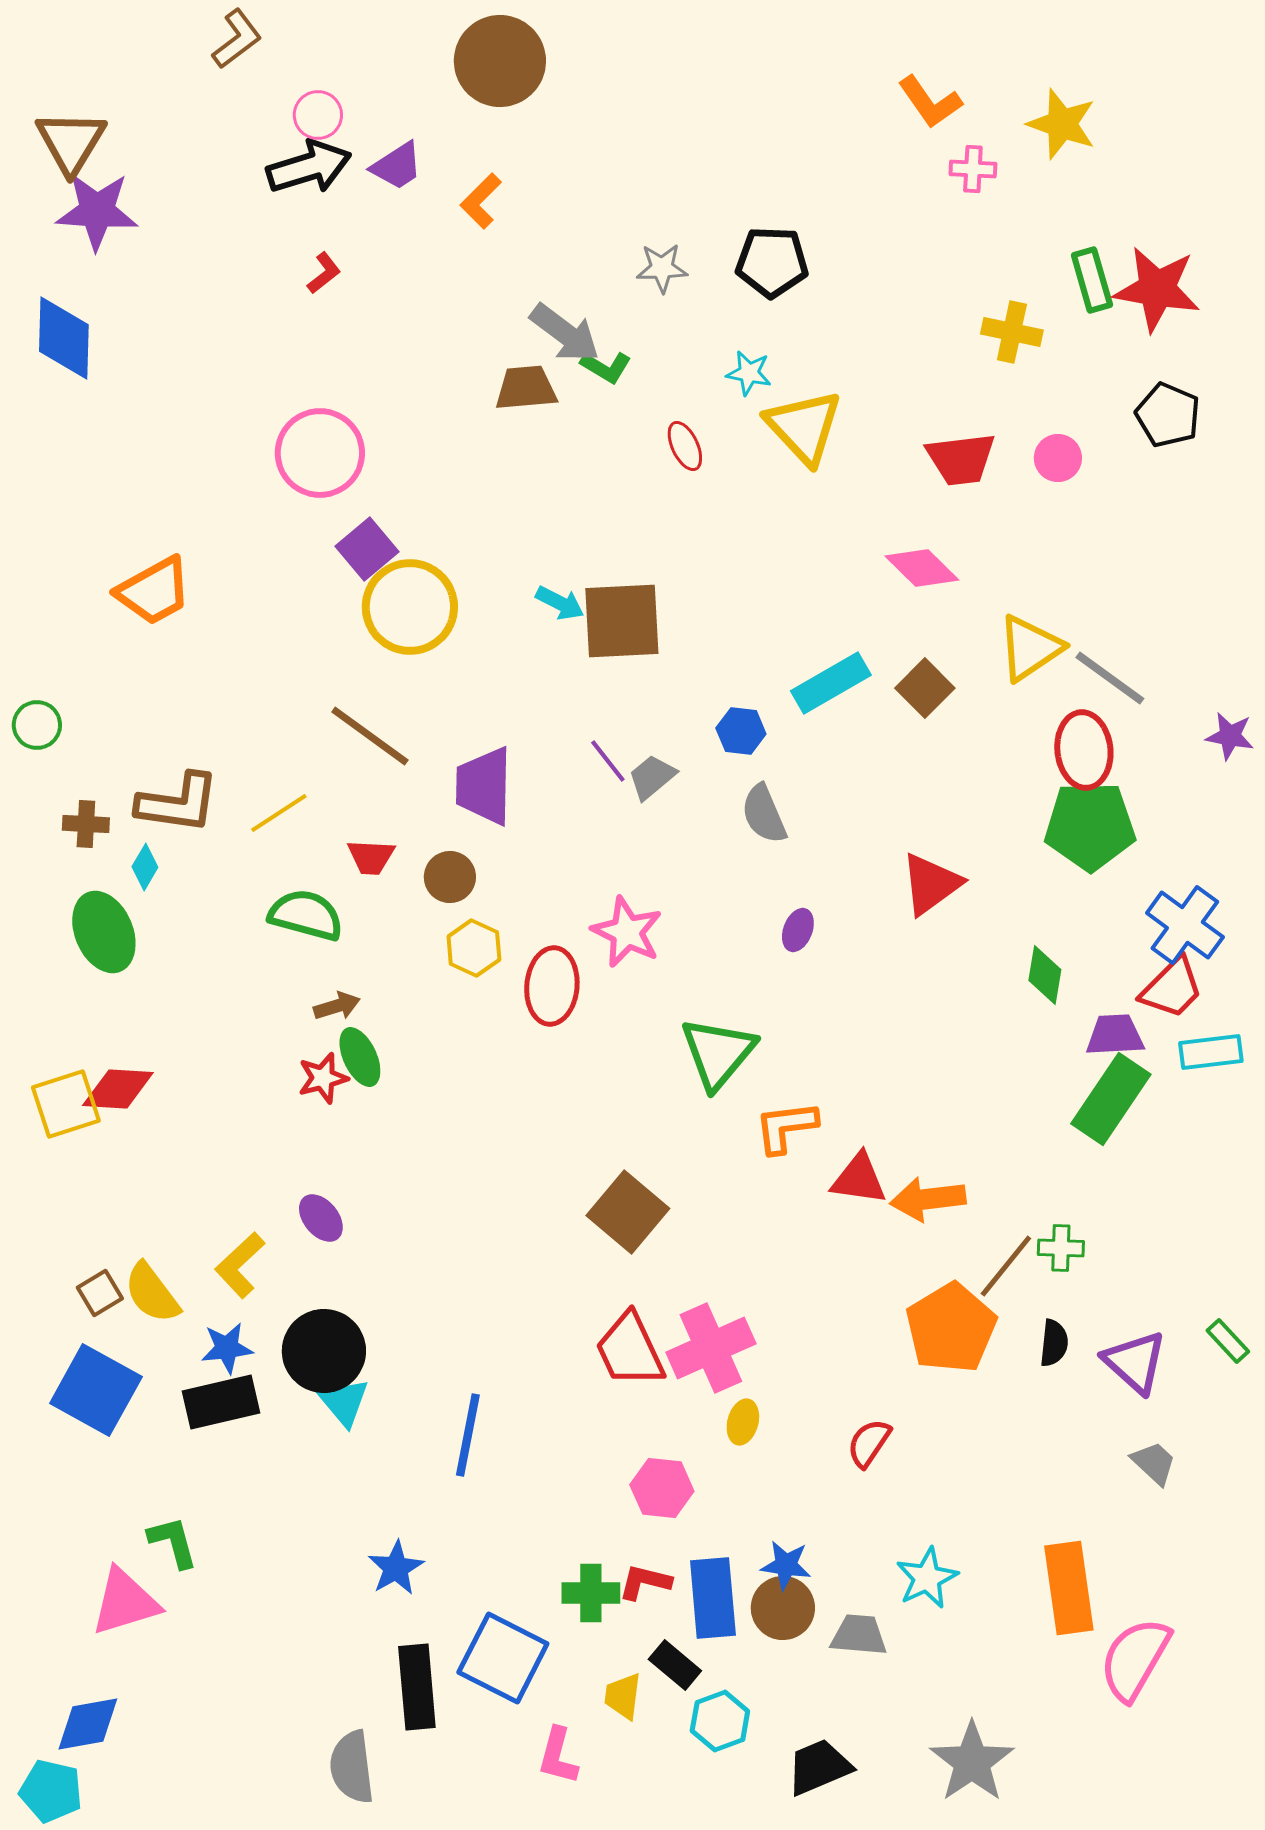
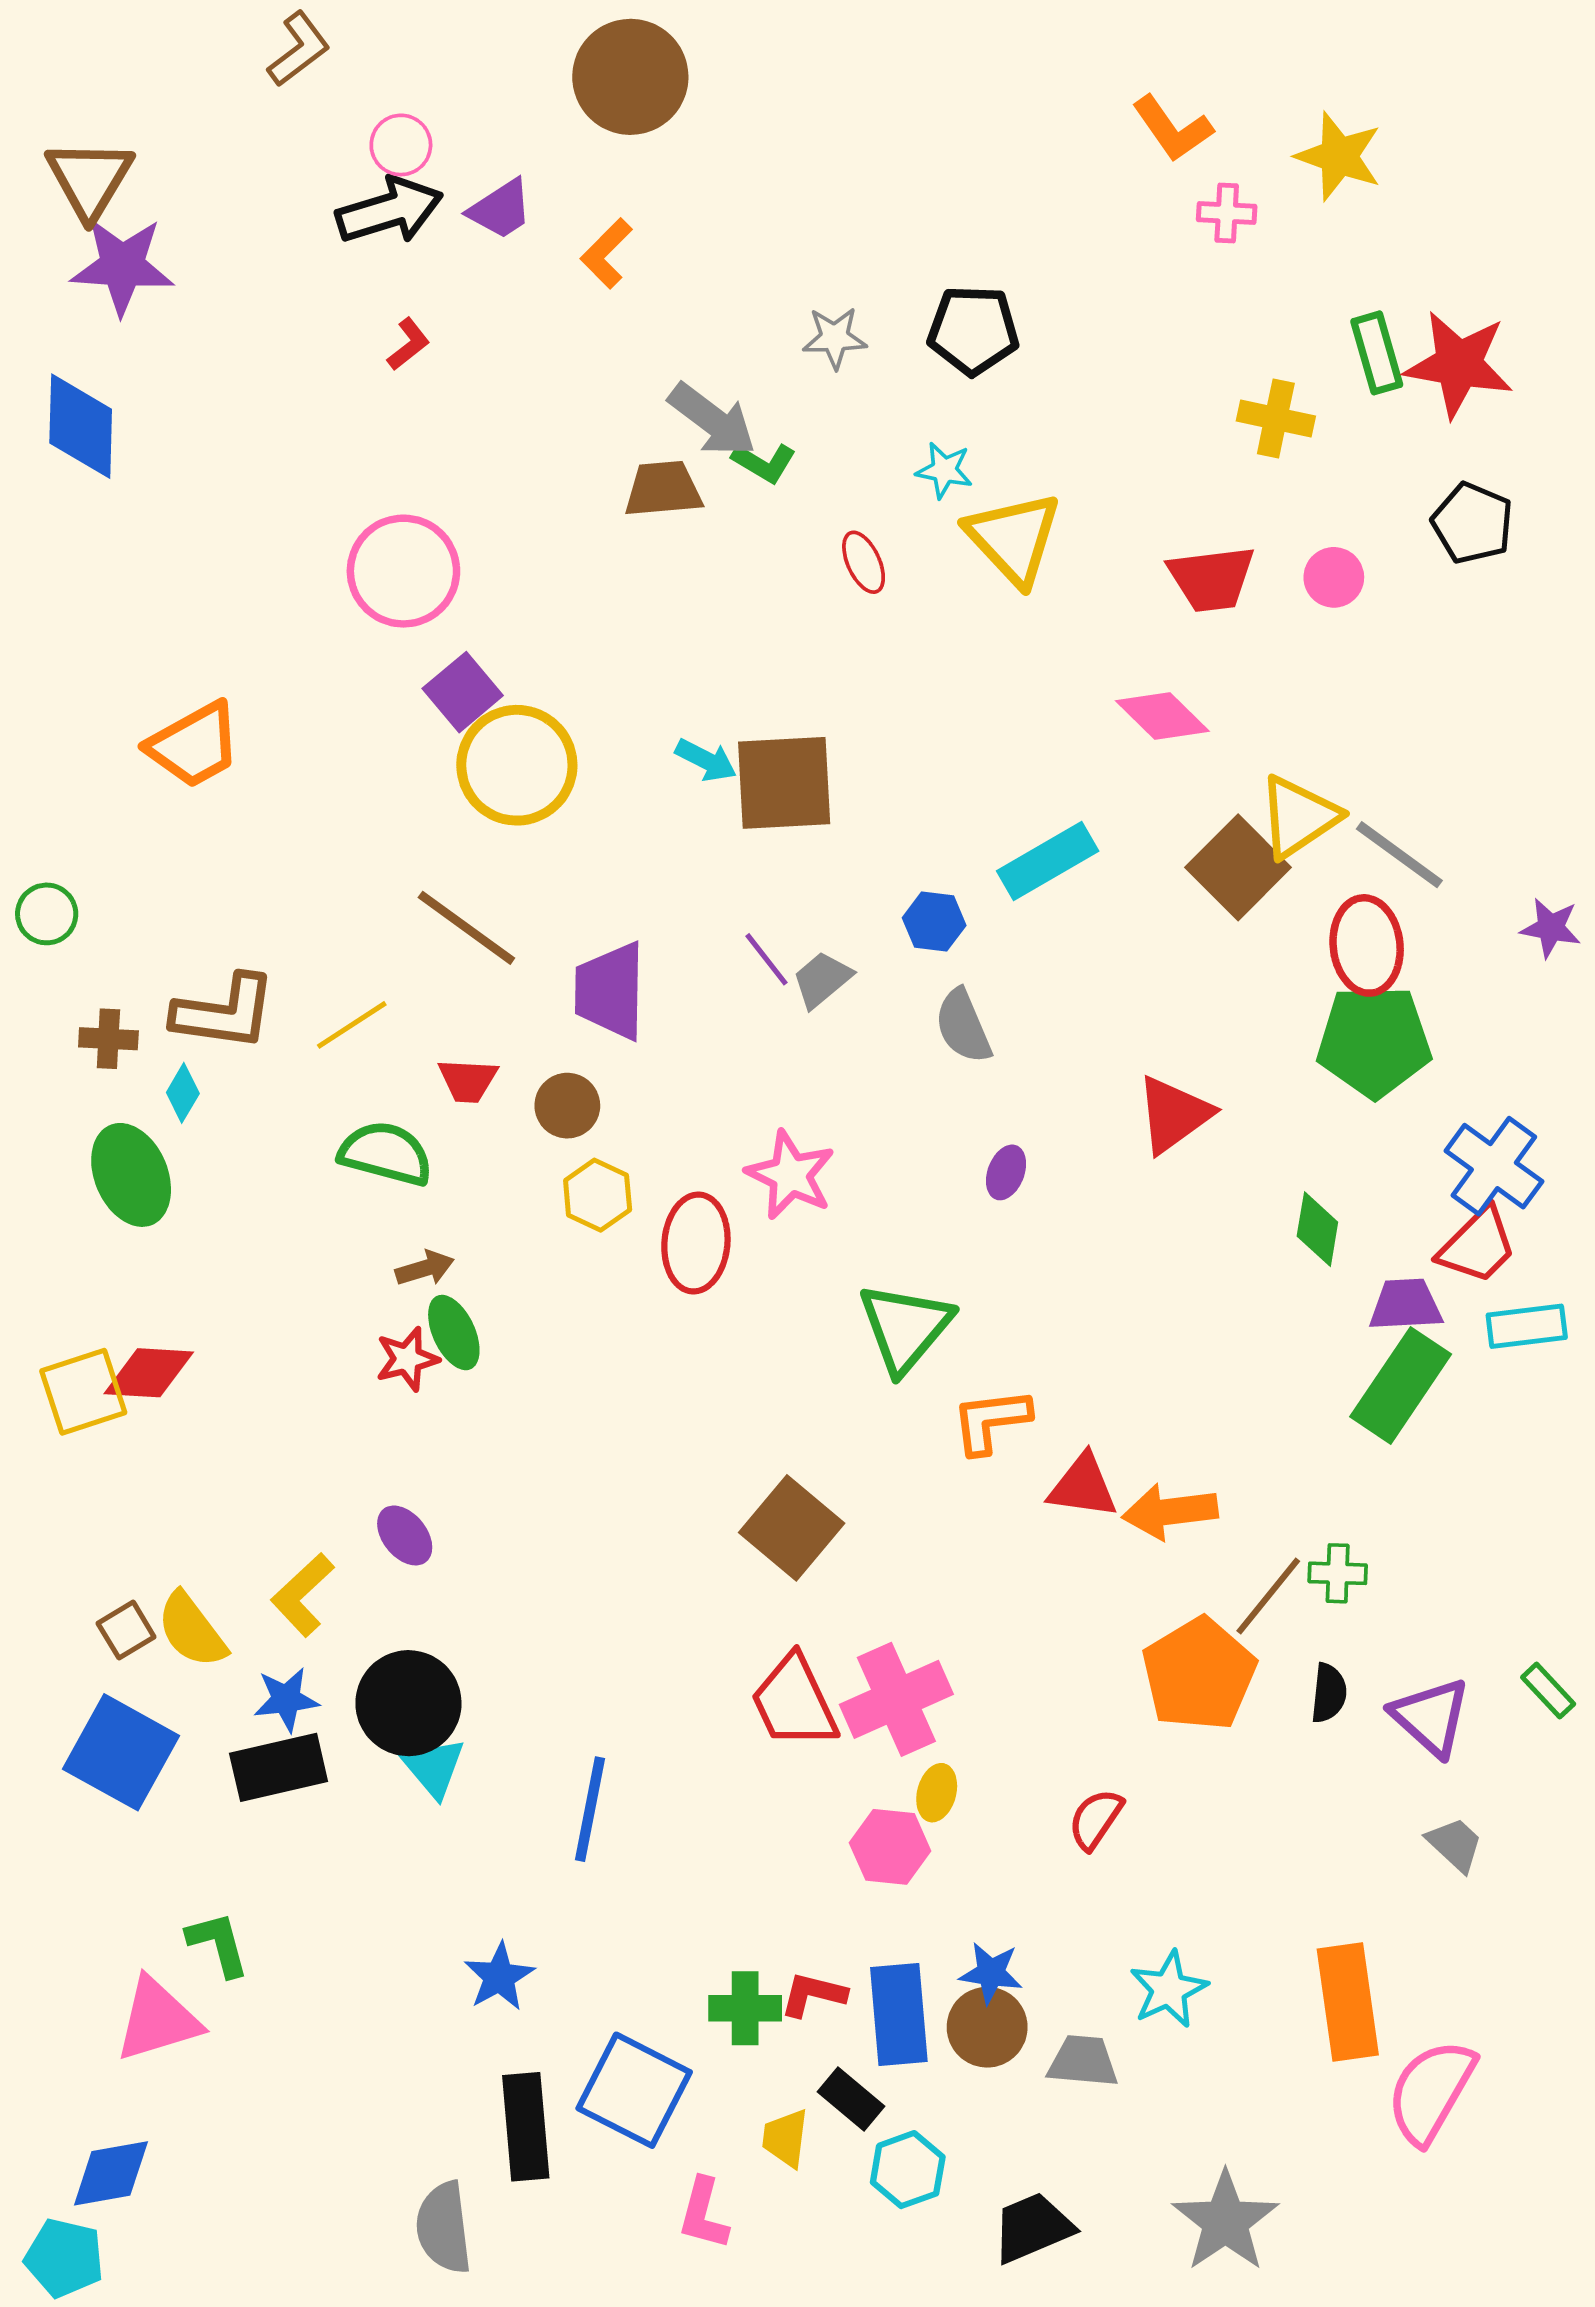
brown square: (925, 688) -> (1238, 867), moved, size x1.4
pink hexagon: (662, 1488) -> (890, 1847), moved

